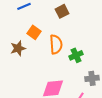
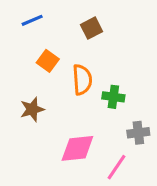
brown star: (18, 48) -> (32, 109), moved
green cross: (76, 55) -> (113, 97), turned 32

